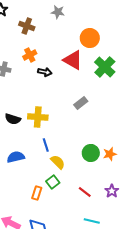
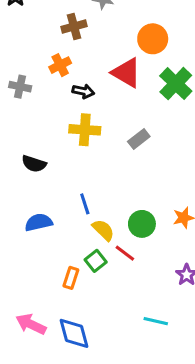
brown cross: (27, 26) -> (74, 26), moved, turned -35
yellow cross: (38, 117) -> (85, 130), moved
green circle: (91, 153) -> (142, 224), moved
red line: (85, 192) -> (125, 253), moved

